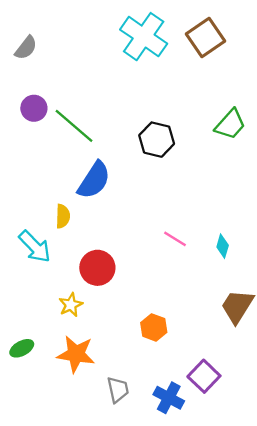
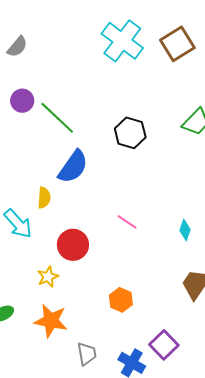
pink line: (175, 239) -> (127, 222), moved

